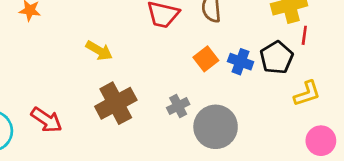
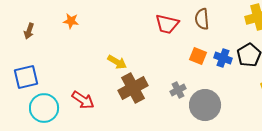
yellow arrow: (99, 51) -> (117, 62), moved
orange square: (206, 59) -> (198, 56), turned -30

